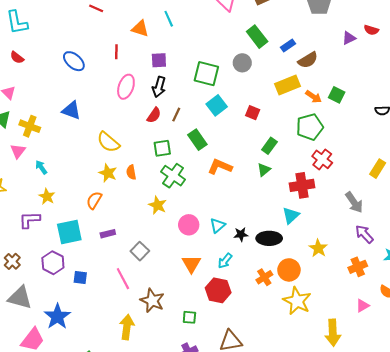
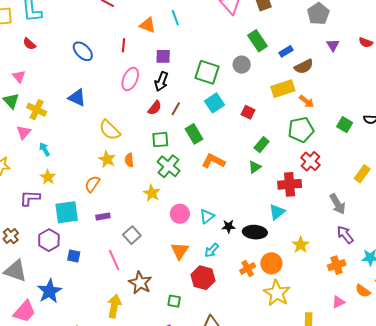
purple triangle: (349, 38) -> (333, 45), moved, turned -40
green square: (337, 95) -> (345, 125), moved

